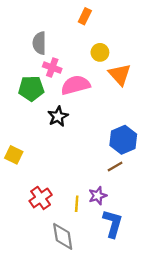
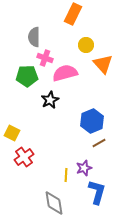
orange rectangle: (85, 16) -> (73, 14), size x1.5
blue hexagon: (123, 140) -> (92, 121), moved
red cross: (41, 198) -> (24, 157), moved

